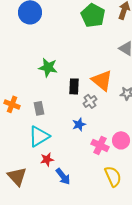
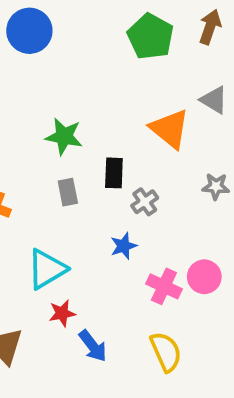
orange triangle: (102, 80) -> (170, 129), moved
gray rectangle: (39, 108) -> (68, 192), moved
yellow semicircle: (113, 176) -> (166, 352), moved

